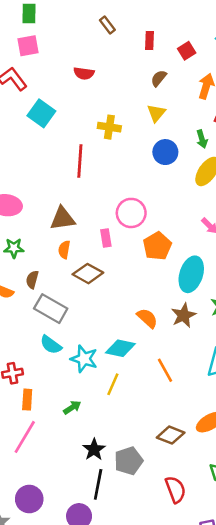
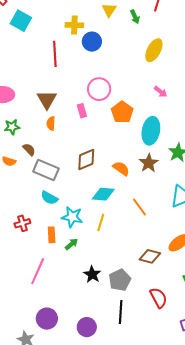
green arrow: (202, 139) -> (135, 17), moved
blue circle: (165, 152) -> (92, 42), moved
brown triangle: (63, 219) -> (47, 100), turned -45
brown diamond: (88, 274) -> (86, 160), moved, turned -45
brown semicircle: (32, 280) -> (29, 149), turned 128
cyan star: (84, 359) -> (72, 217), moved
orange rectangle: (27, 400) -> (52, 235), moved
black line: (98, 484) -> (121, 312), moved

